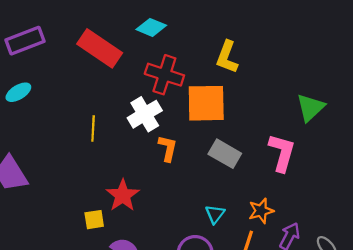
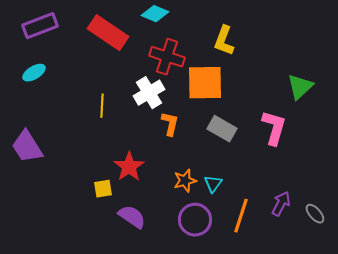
orange star: (261, 211) -> (185, 181), moved

